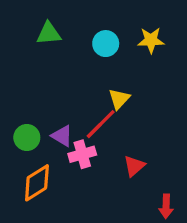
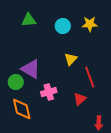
red line: (101, 124) -> (90, 77), moved, turned -65
purple triangle: (62, 136) -> (31, 69), moved, size x1.5
orange diamond: (37, 183) -> (22, 109), turned -70

